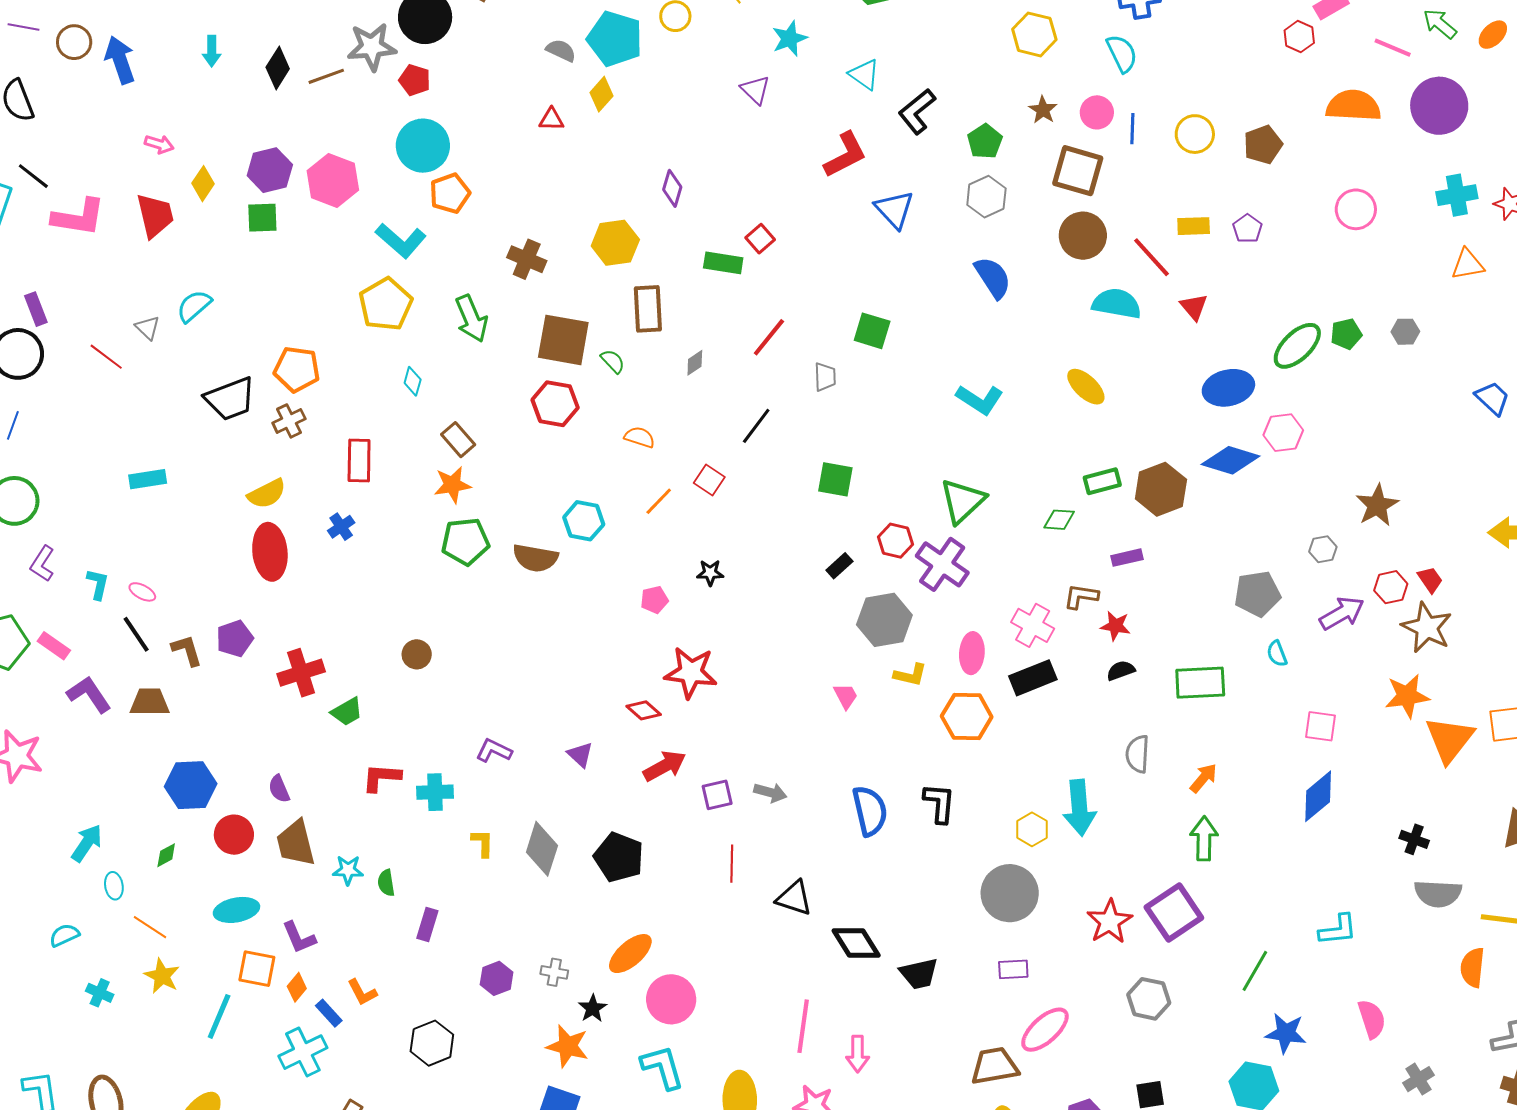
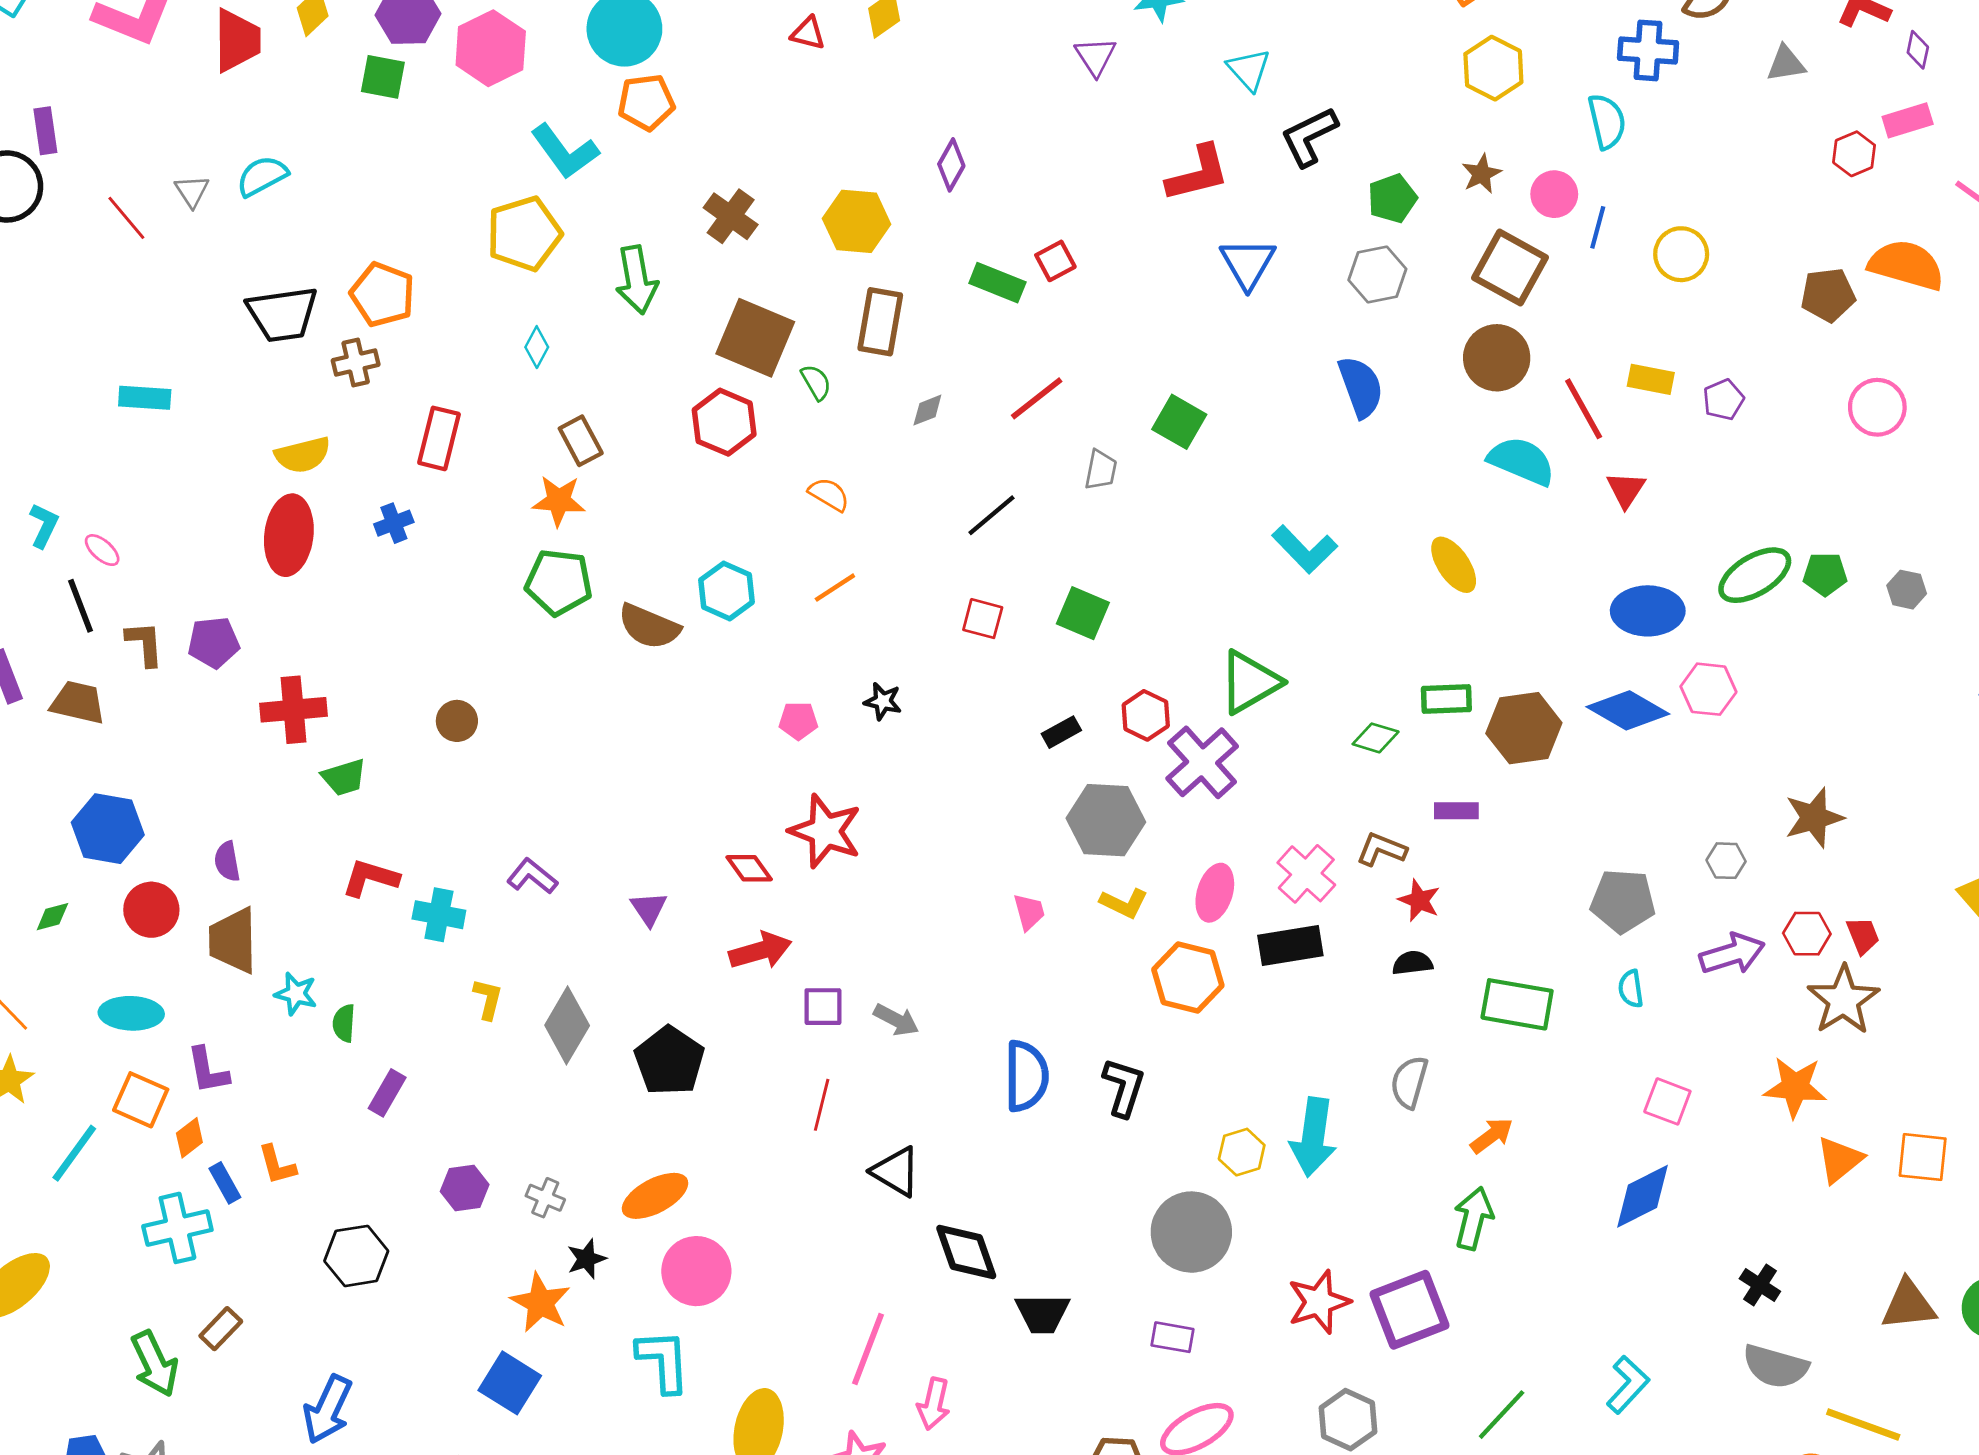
brown pentagon: (1263, 145) -> (1828, 295), moved
red square: (709, 480) -> (983, 619), moved, turned -32
orange triangle: (1450, 739) -> (1839, 1160), size x0.7
cyan L-shape: (1338, 930) -> (1628, 1385), turned -54

